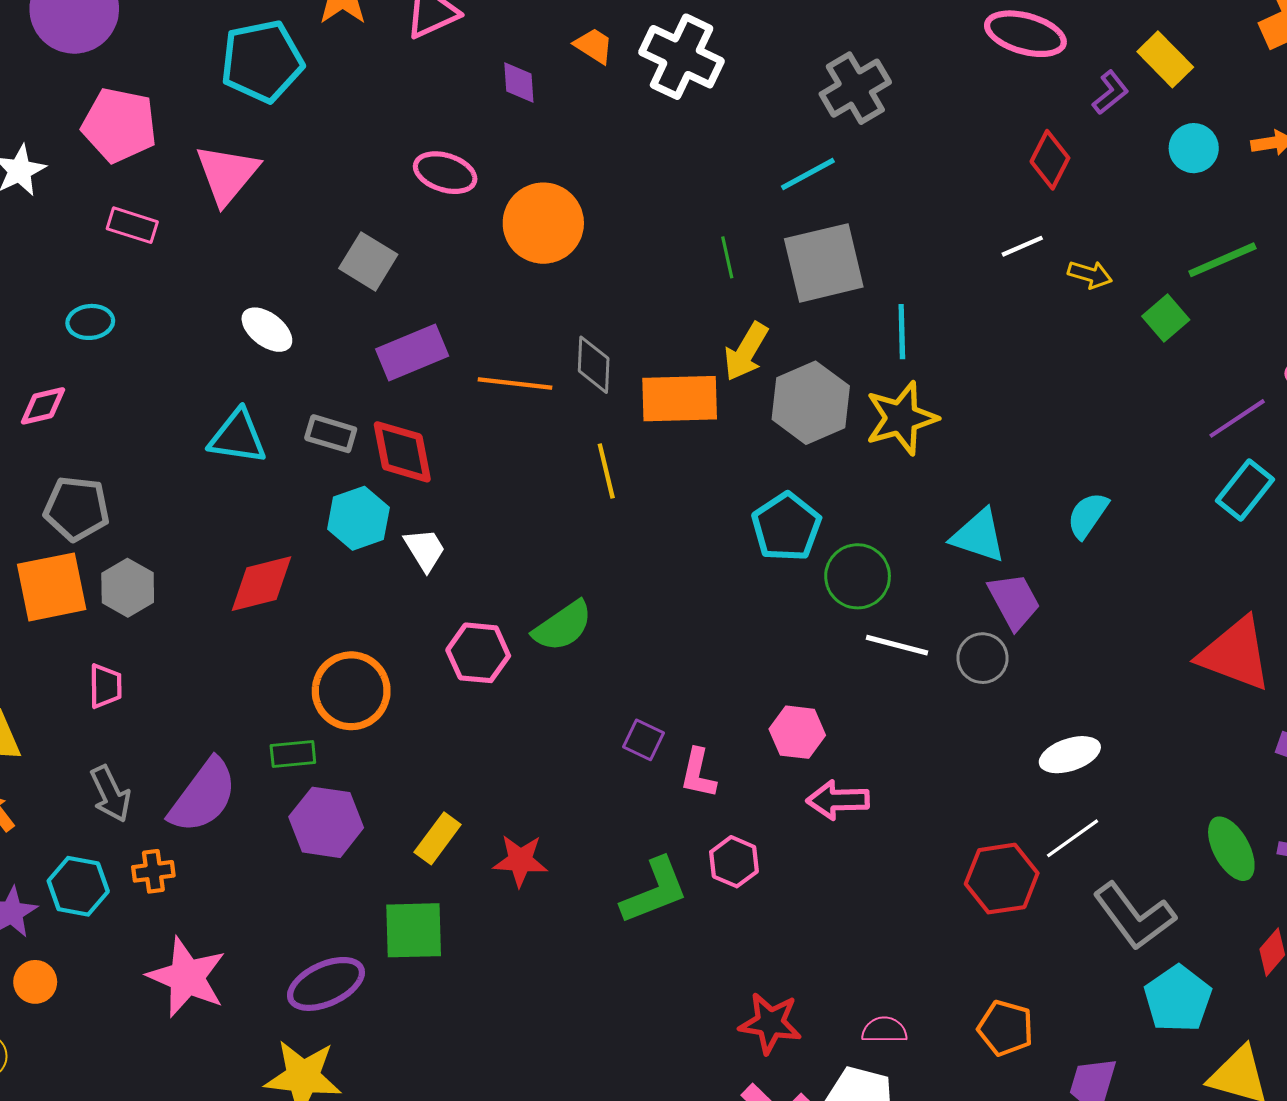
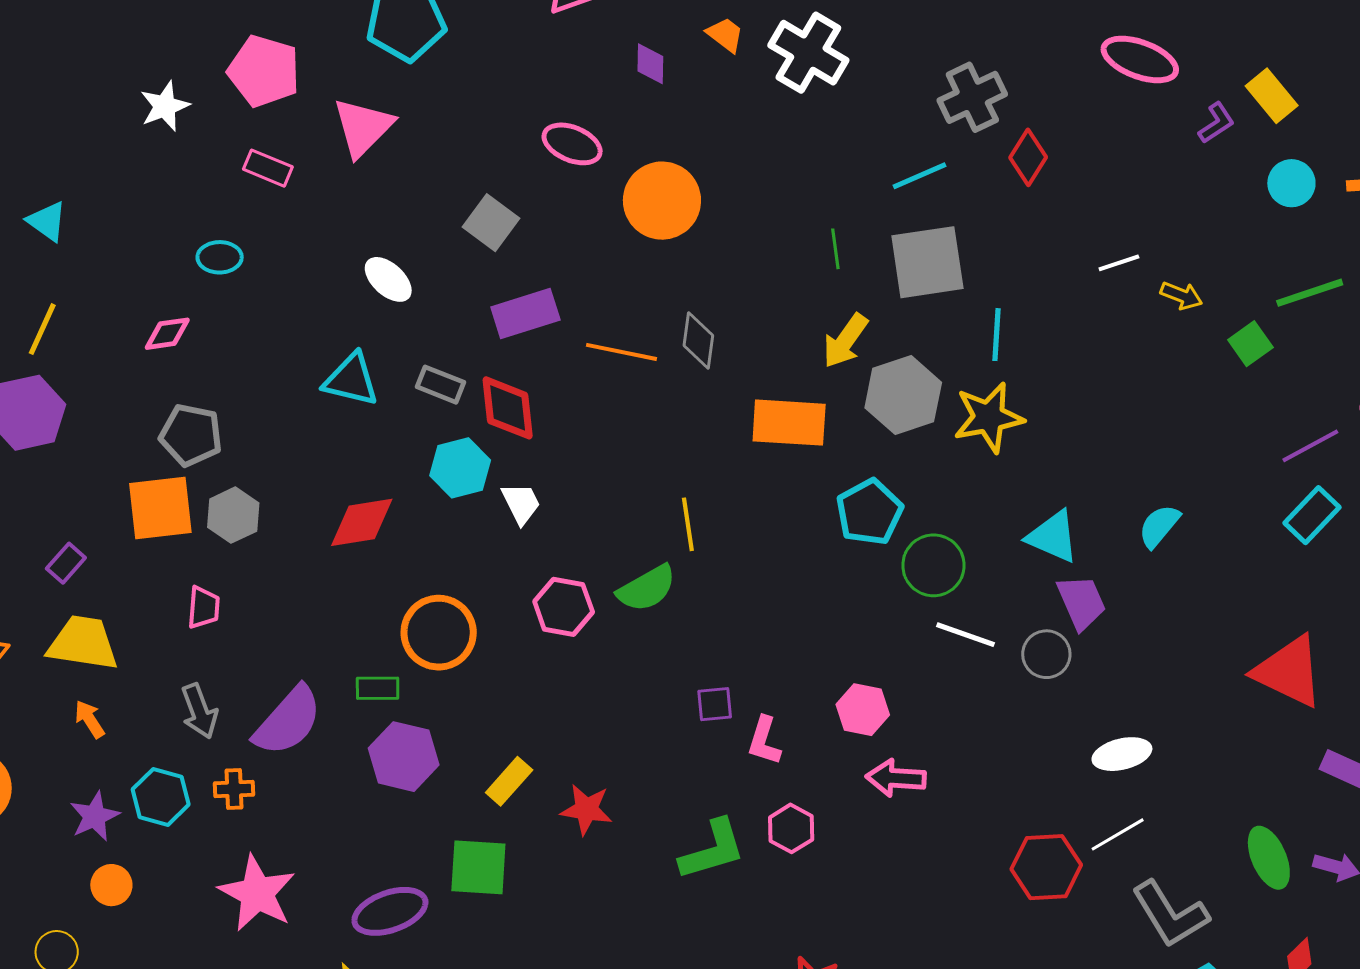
red diamond: (1050, 160) -> (1028, 157), moved
orange rectangle: (680, 399) -> (789, 423), moved
yellow line: (606, 471) -> (688, 524), moved
purple square: (643, 740) -> (715, 704), turned -36

